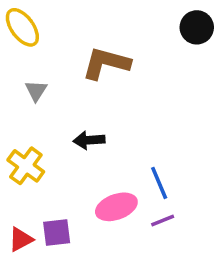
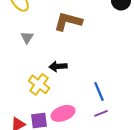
yellow cross: (26, 166) -> (39, 84), moved
pink ellipse: (116, 207) -> (63, 113), moved

